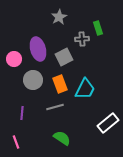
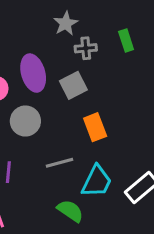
gray cross: (82, 39) -> (86, 48), moved
orange rectangle: (60, 84) -> (95, 127), moved
cyan trapezoid: (85, 89) -> (97, 181), moved

